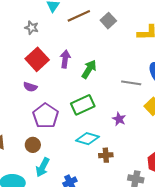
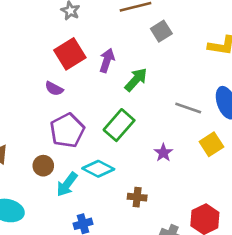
gray square: (108, 21) -> (161, 31), moved
green rectangle: (83, 105) -> (119, 125), turned -35
cyan diamond: (87, 139) -> (98, 169), moved
cyan arrow: (43, 167) -> (67, 184), moved

